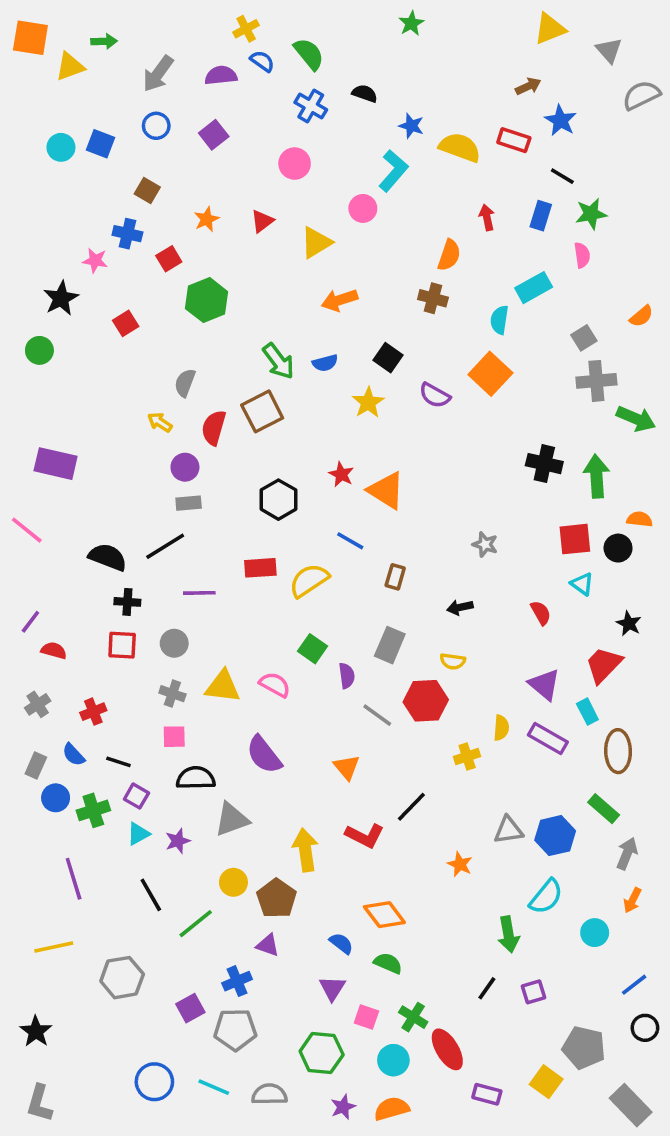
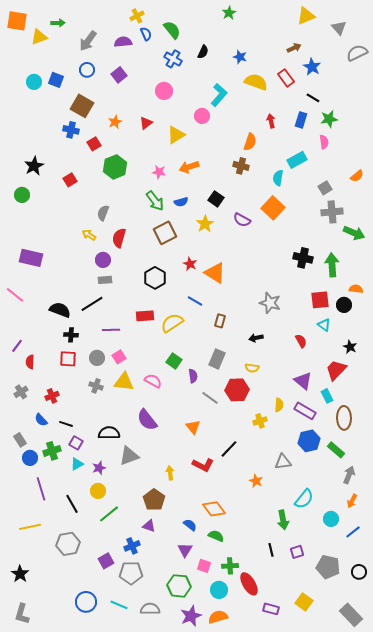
blue semicircle: (262, 61) -> (146, 34), turned 32
black semicircle: (365, 93) -> (203, 52), turned 96
blue star: (411, 126) -> (240, 57), moved
red rectangle: (514, 140) -> (286, 78), turned 36
brown square: (147, 190) -> (82, 106), size x1.6
pink star: (95, 261) -> (159, 172), moved
brown square: (262, 411) -> (165, 233), moved
gray star: (485, 544) -> (270, 303), size x1.5
red semicircle: (54, 650) -> (30, 362), turned -104
pink square: (174, 737) -> (119, 357), moved, turned -32
gray rectangle: (36, 765) -> (20, 440), moved, turned -56
blue circle: (56, 798) -> (30, 458), moved
blue hexagon: (555, 836) -> (309, 441), moved
yellow arrow: (305, 850) -> (170, 473), size x0.6
yellow circle: (233, 882) -> (98, 491), moved
black line: (151, 895) -> (72, 504), moved
blue line: (634, 985) -> (353, 532), moved
black line: (487, 988) -> (271, 550), turned -48
green cross: (413, 1017) -> (230, 566), turned -35
gray pentagon: (584, 1048) -> (328, 567), moved
purple star: (343, 1107) -> (191, 616), size x1.5

